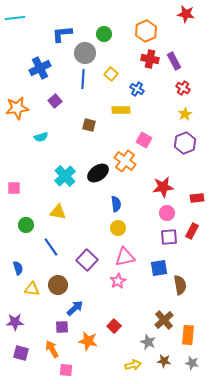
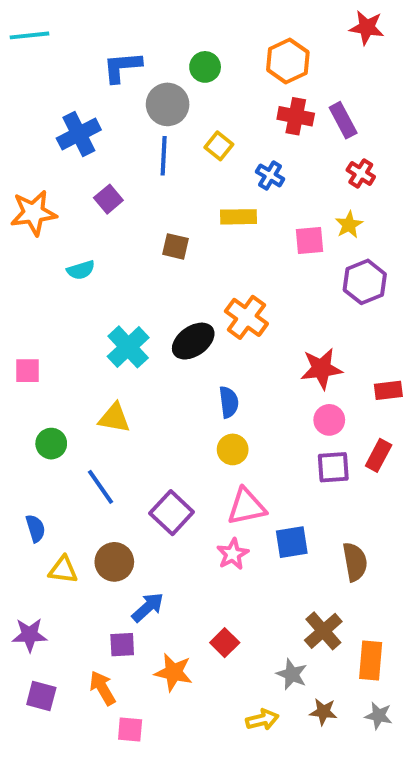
yellow star: (185, 114) -> (349, 225), moved
pink square: (144, 140) -> (310, 240), moved, turned -35
blue square: (159, 268) -> (292, 542), moved

